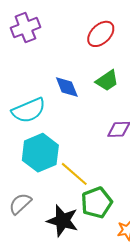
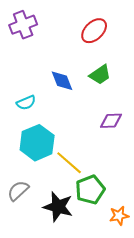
cyan semicircle: (29, 110) -> (26, 103), size x0.6

